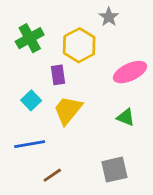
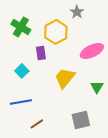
green cross: (30, 38) -> (21, 27), turned -30
yellow trapezoid: (68, 110) -> (65, 78), moved
green triangle: (126, 117) -> (97, 87), moved, turned 40

